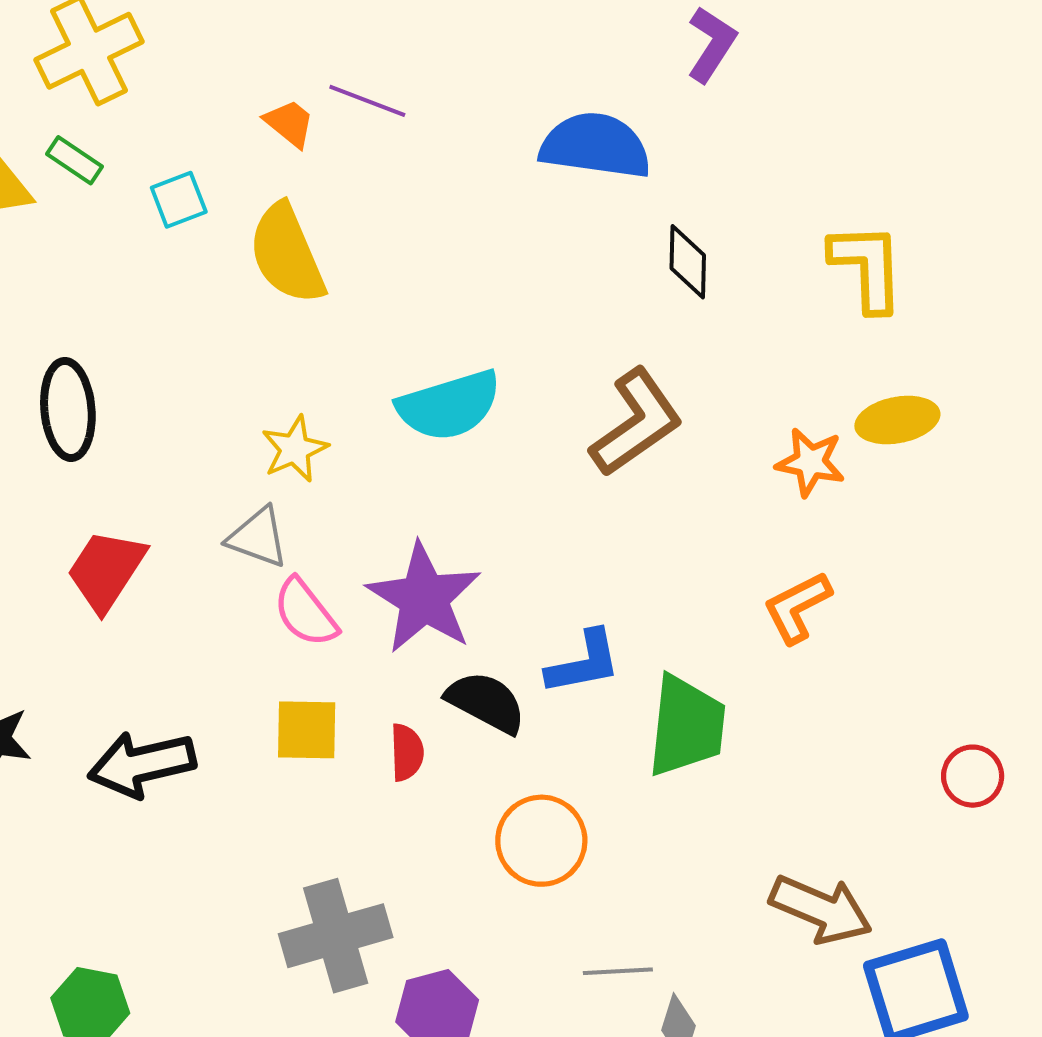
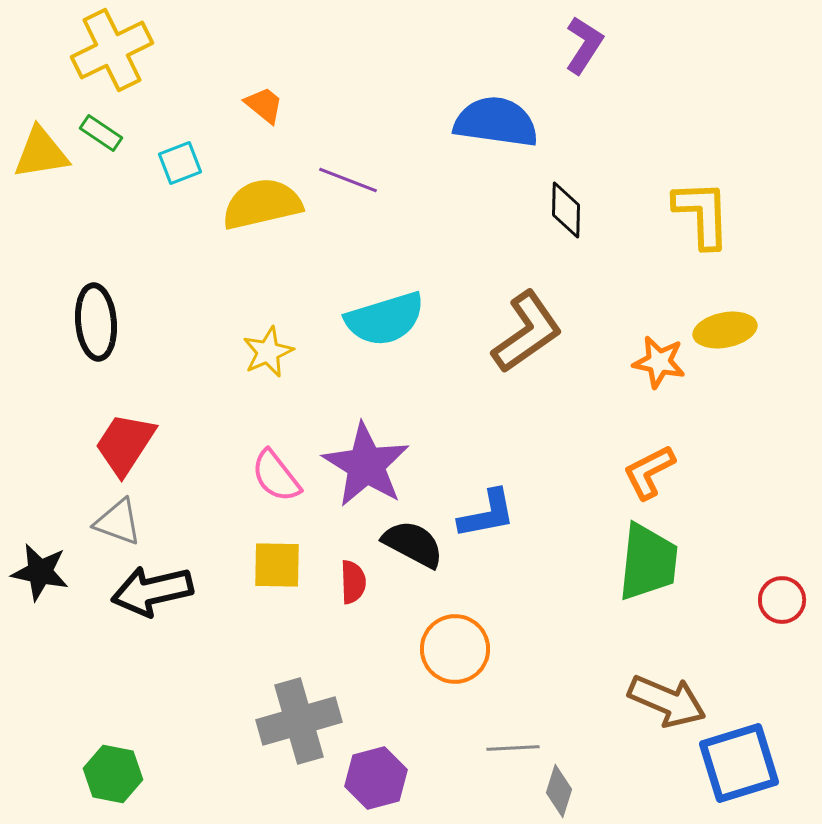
purple line: (367, 101) -> (348, 180), moved
yellow semicircle: (287, 254) -> (262, 204), turned 100
gray triangle: (258, 537) -> (118, 522), moved
green trapezoid: (686, 726) -> (648, 562), moved

